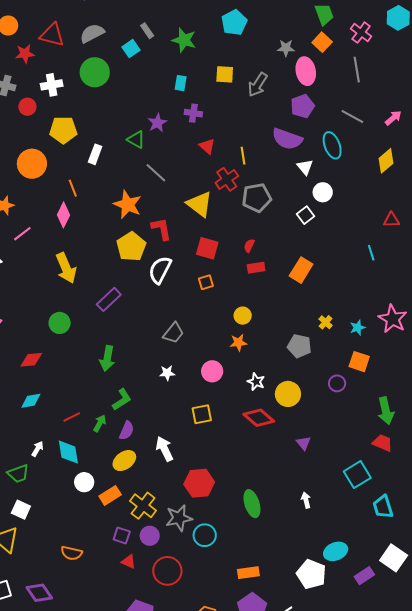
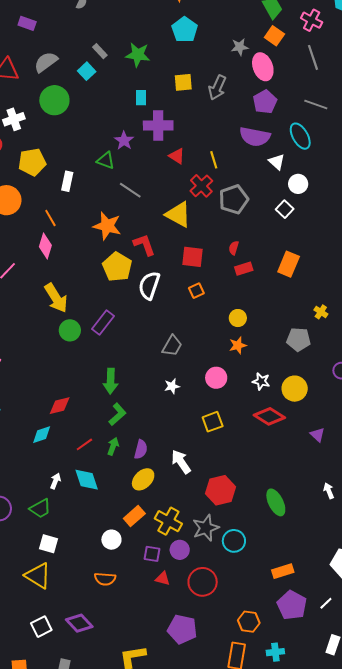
purple cross: (193, 113) -> (158, 125), size x1.6
green circle: (60, 323) -> (70, 330), moved
red diamond: (31, 360) -> (60, 406), moved
green L-shape: (122, 400) -> (117, 414), moved
white circle: (84, 482) -> (111, 540), moved

